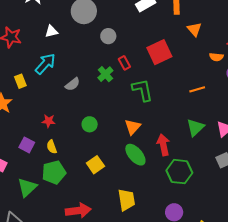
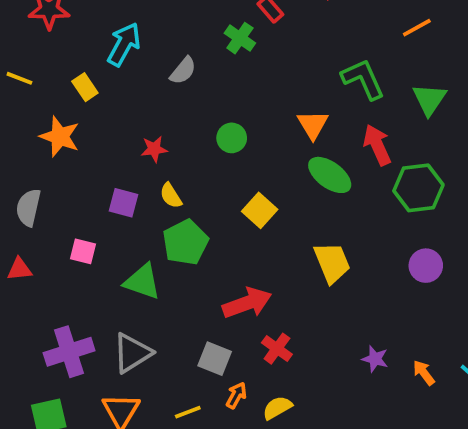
green L-shape: (142, 90) -> (363, 79), moved
green triangle: (27, 187) -> (142, 282), turned -45

